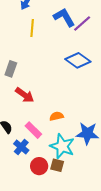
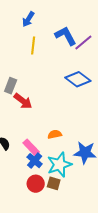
red arrow: (25, 95) -> (23, 101), moved
cyan star: (62, 146) -> (59, 165), turned 30
blue cross: (21, 147) -> (35, 161), moved

